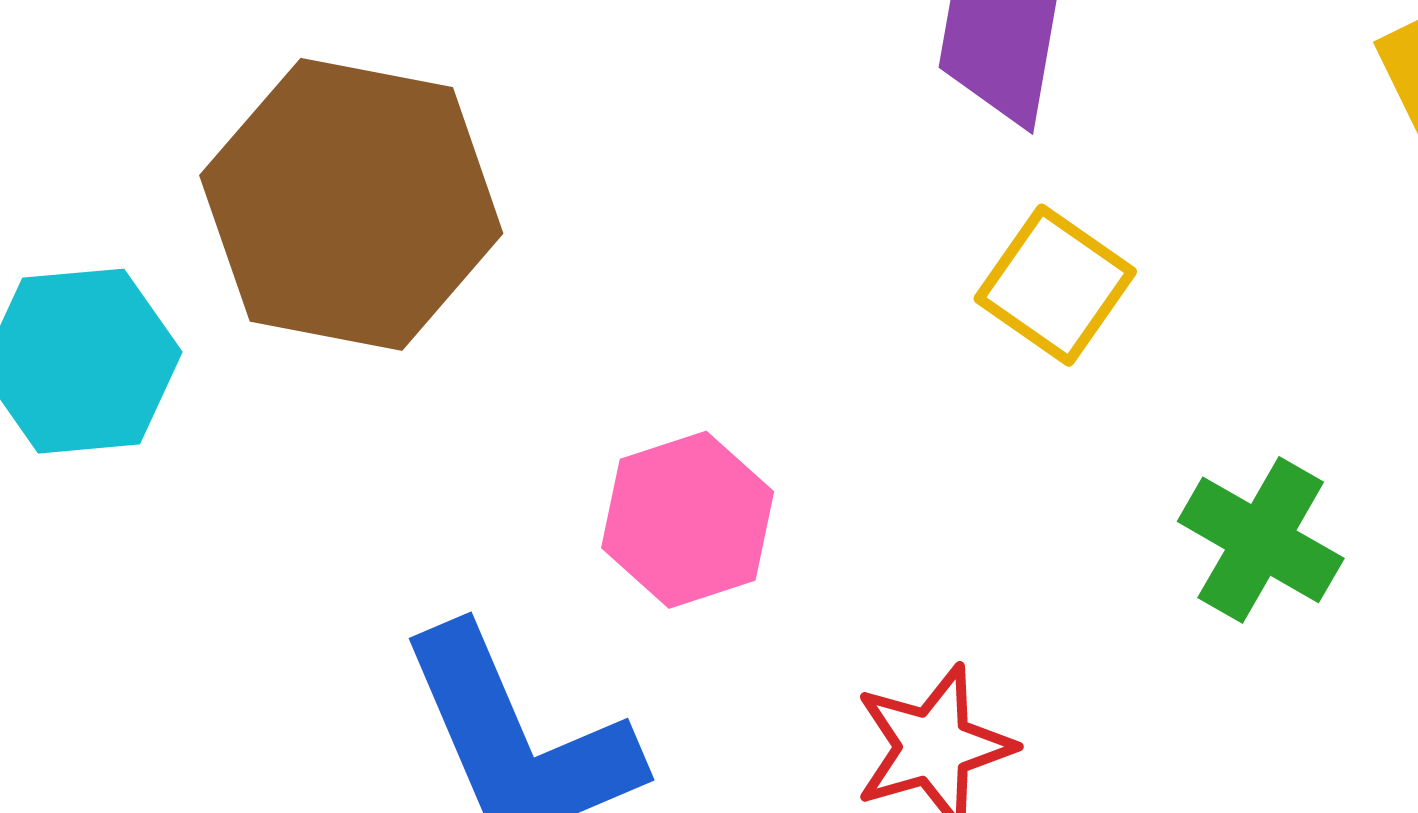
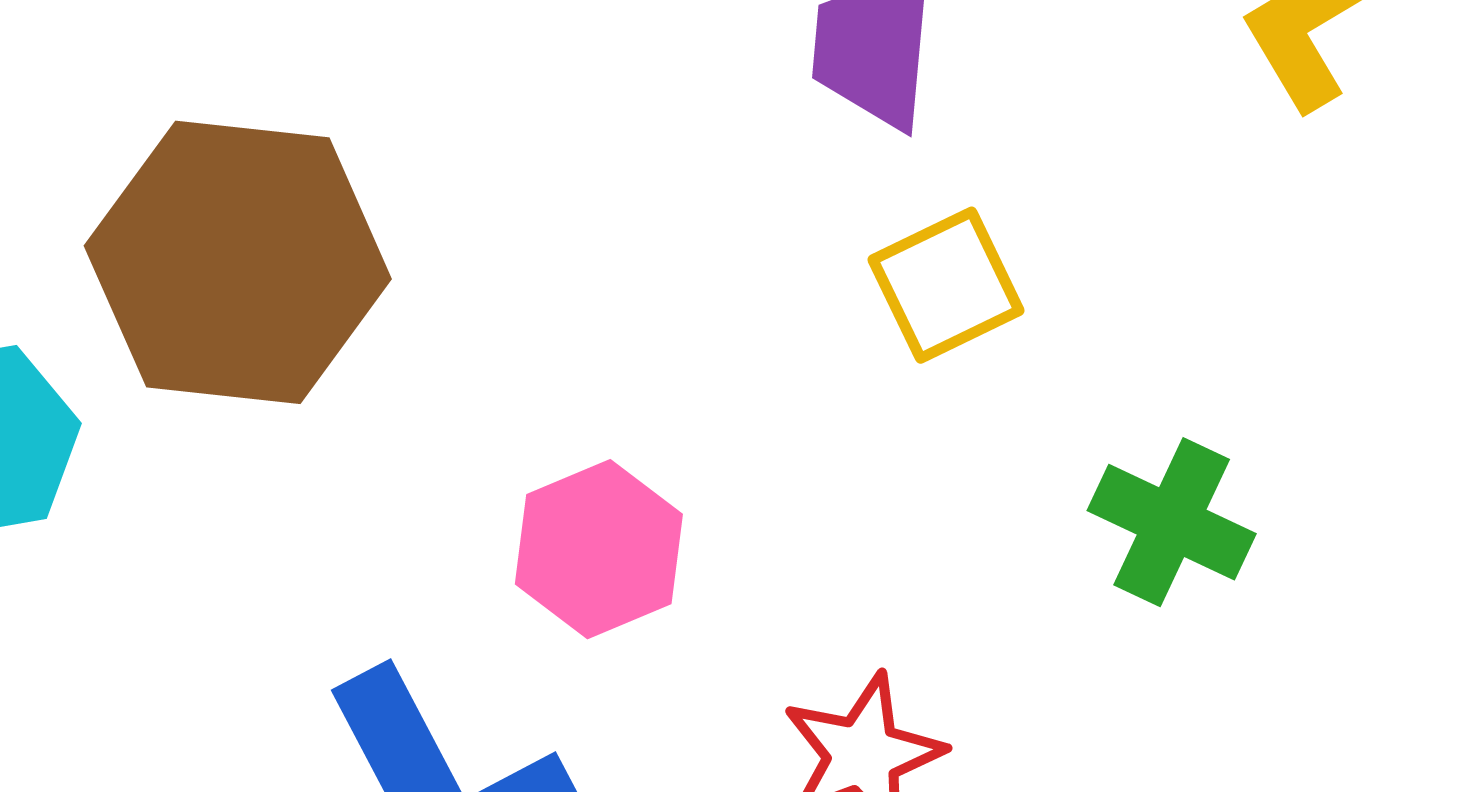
yellow square: (1055, 285) -> (946, 285), turned 34

